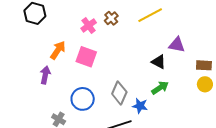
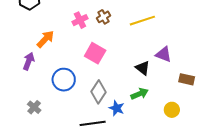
pink square: (86, 57) -> (95, 53), moved
yellow circle: (205, 84) -> (172, 110), moved
blue circle: (83, 99) -> (64, 80), moved

